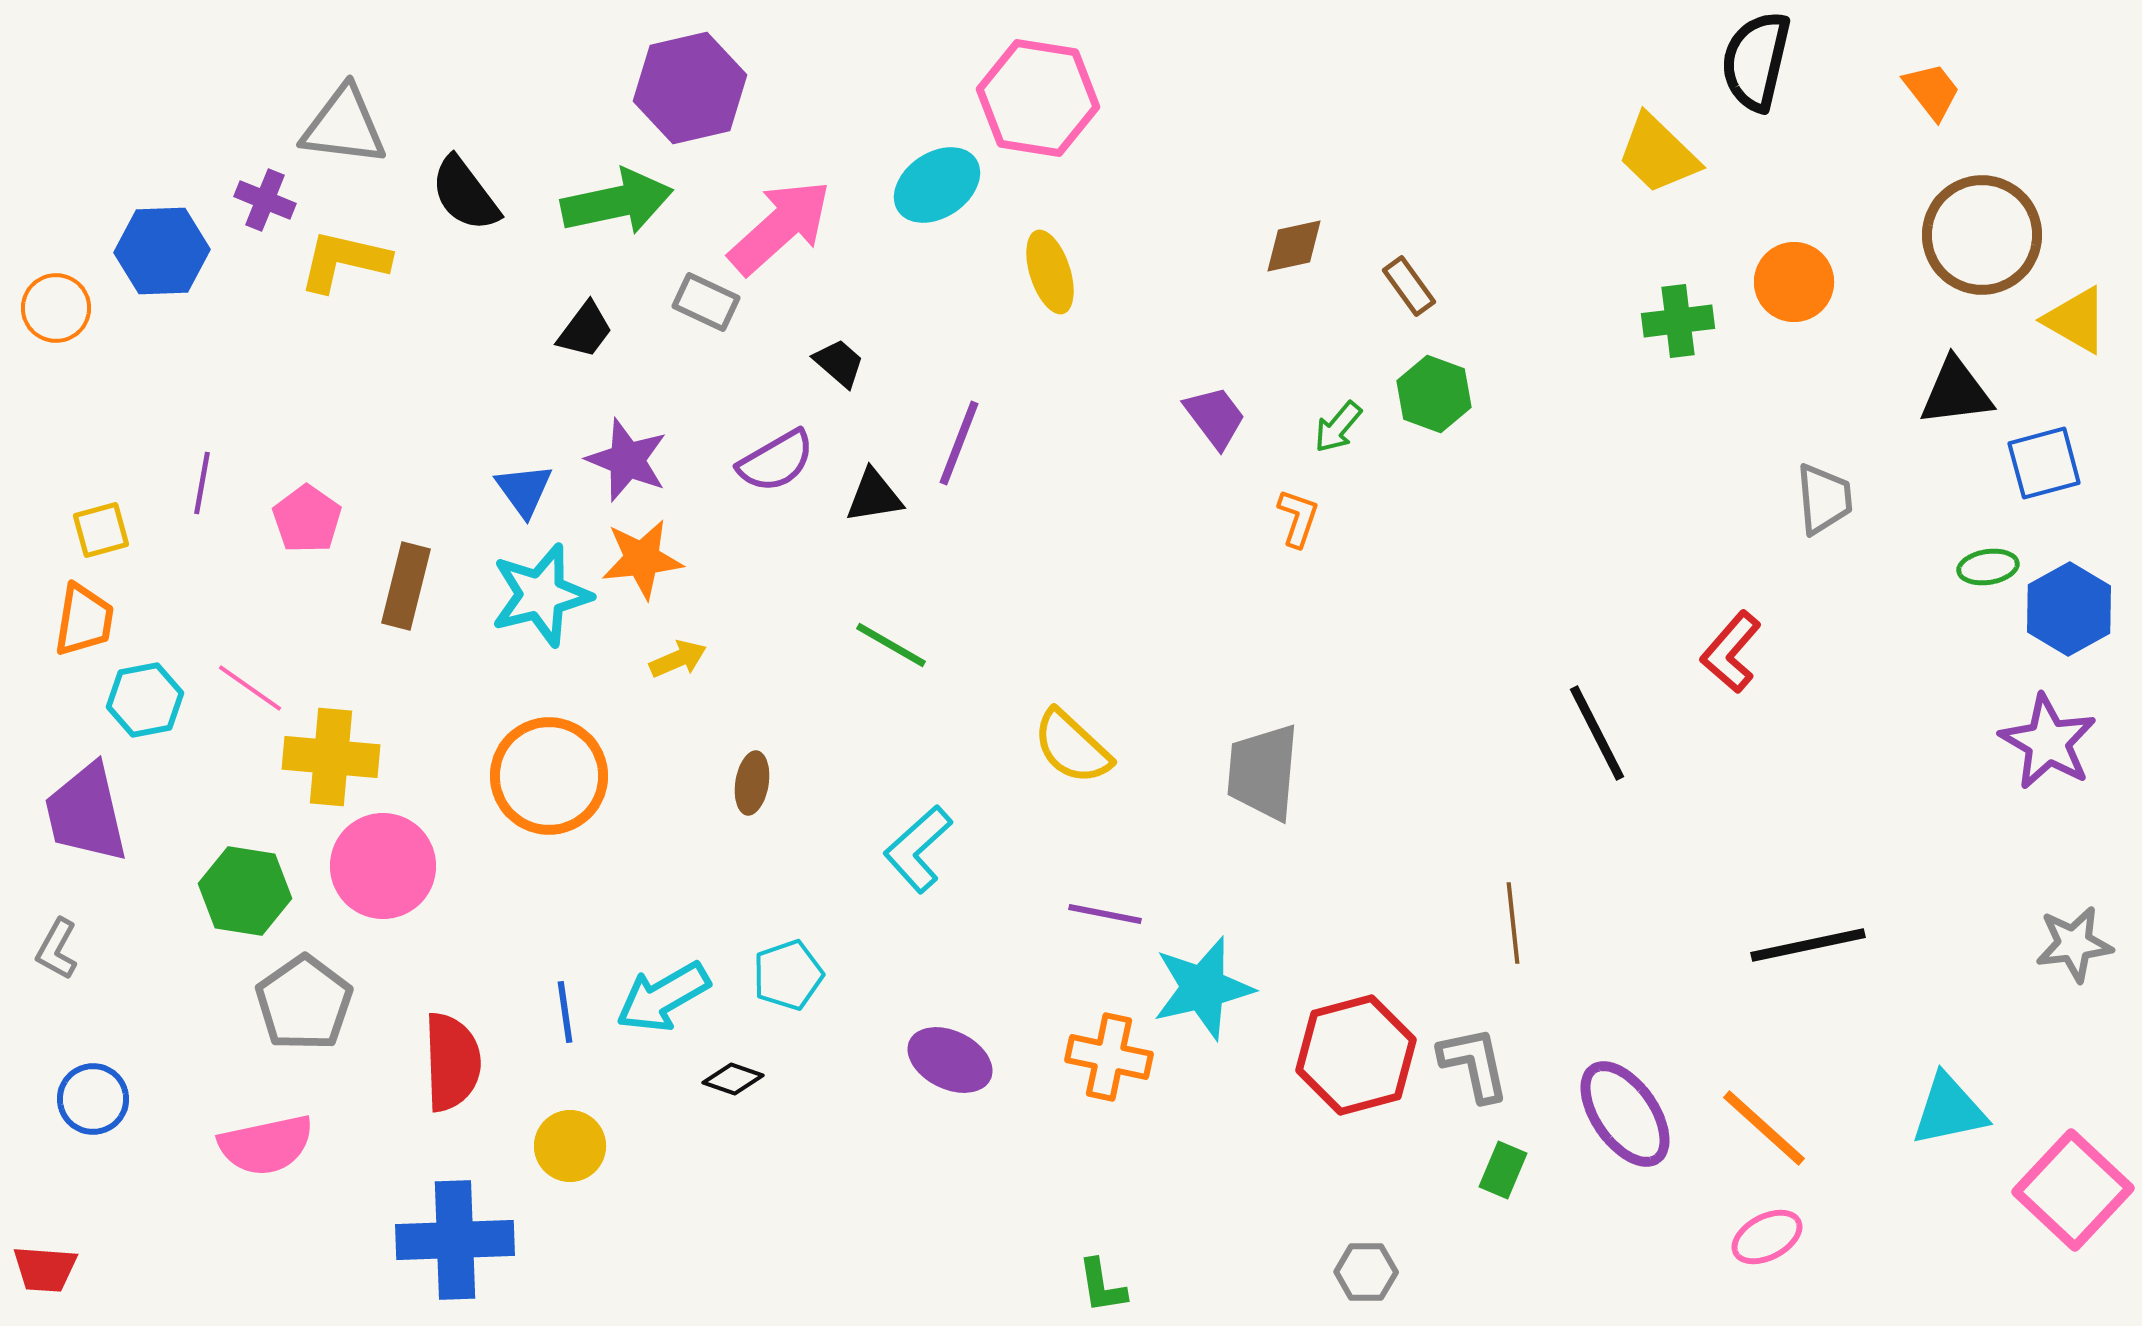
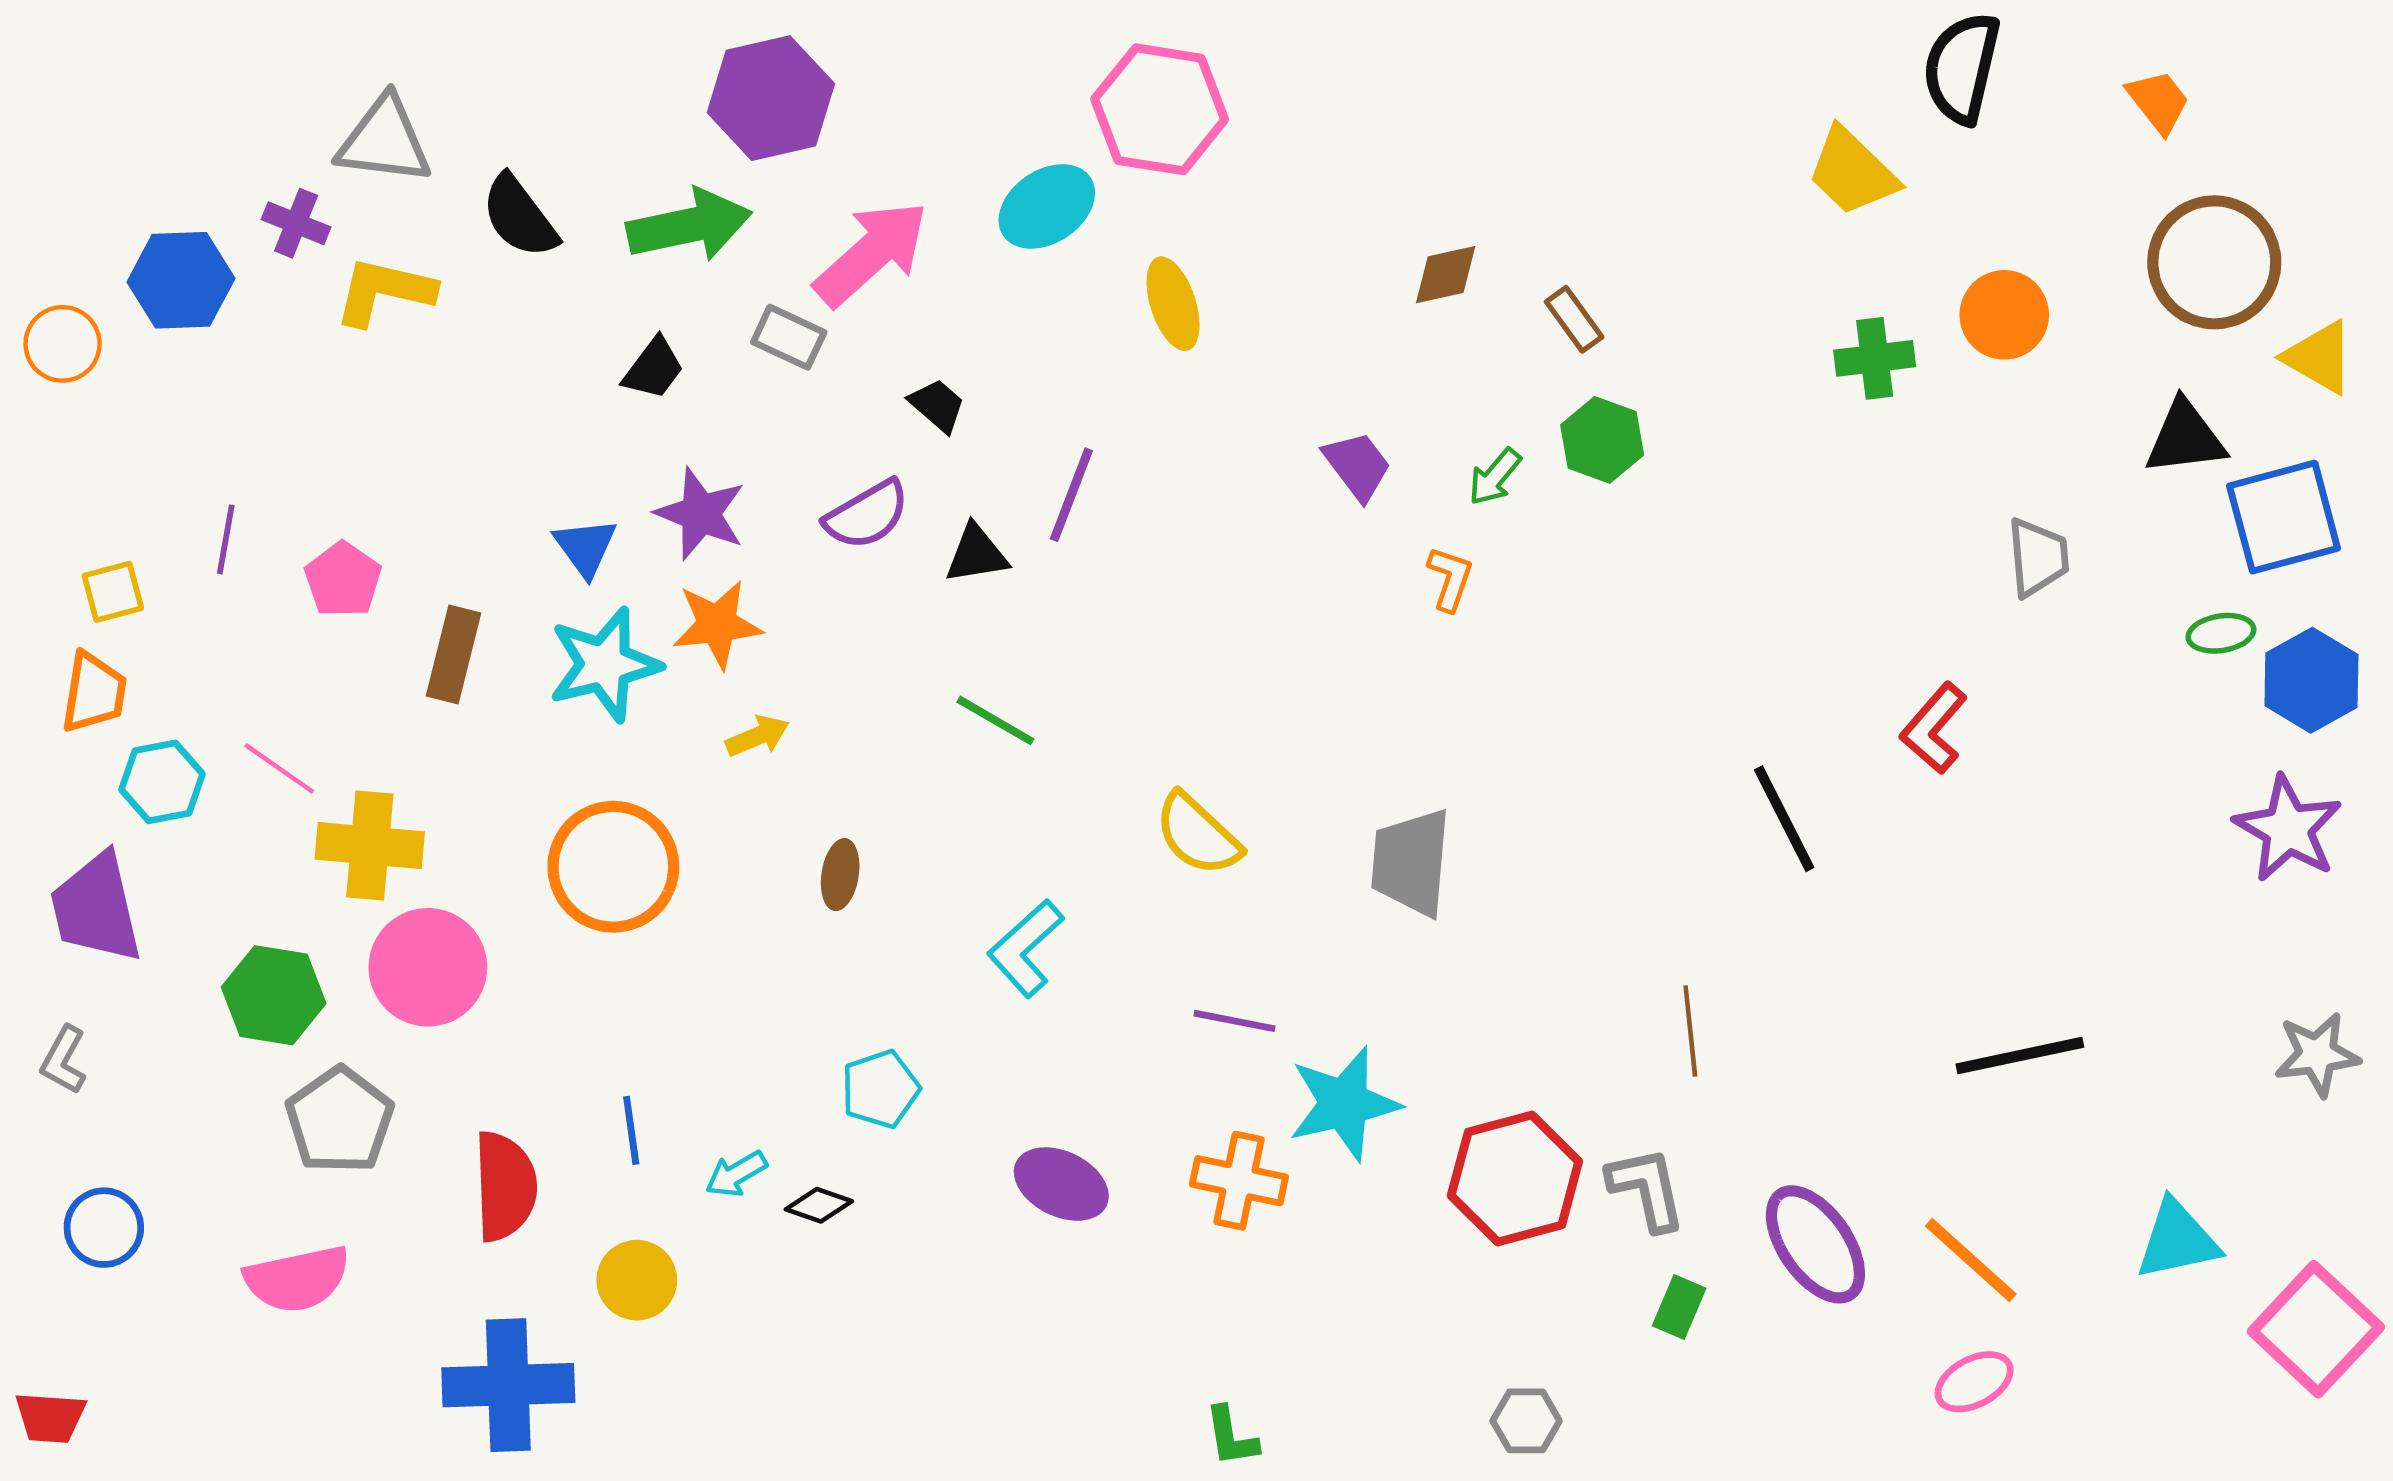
blue square: (2044, 463) -> (2284, 517), size x1.4
cyan arrow: (663, 997) -> (736, 1174), moved, size x0.6

